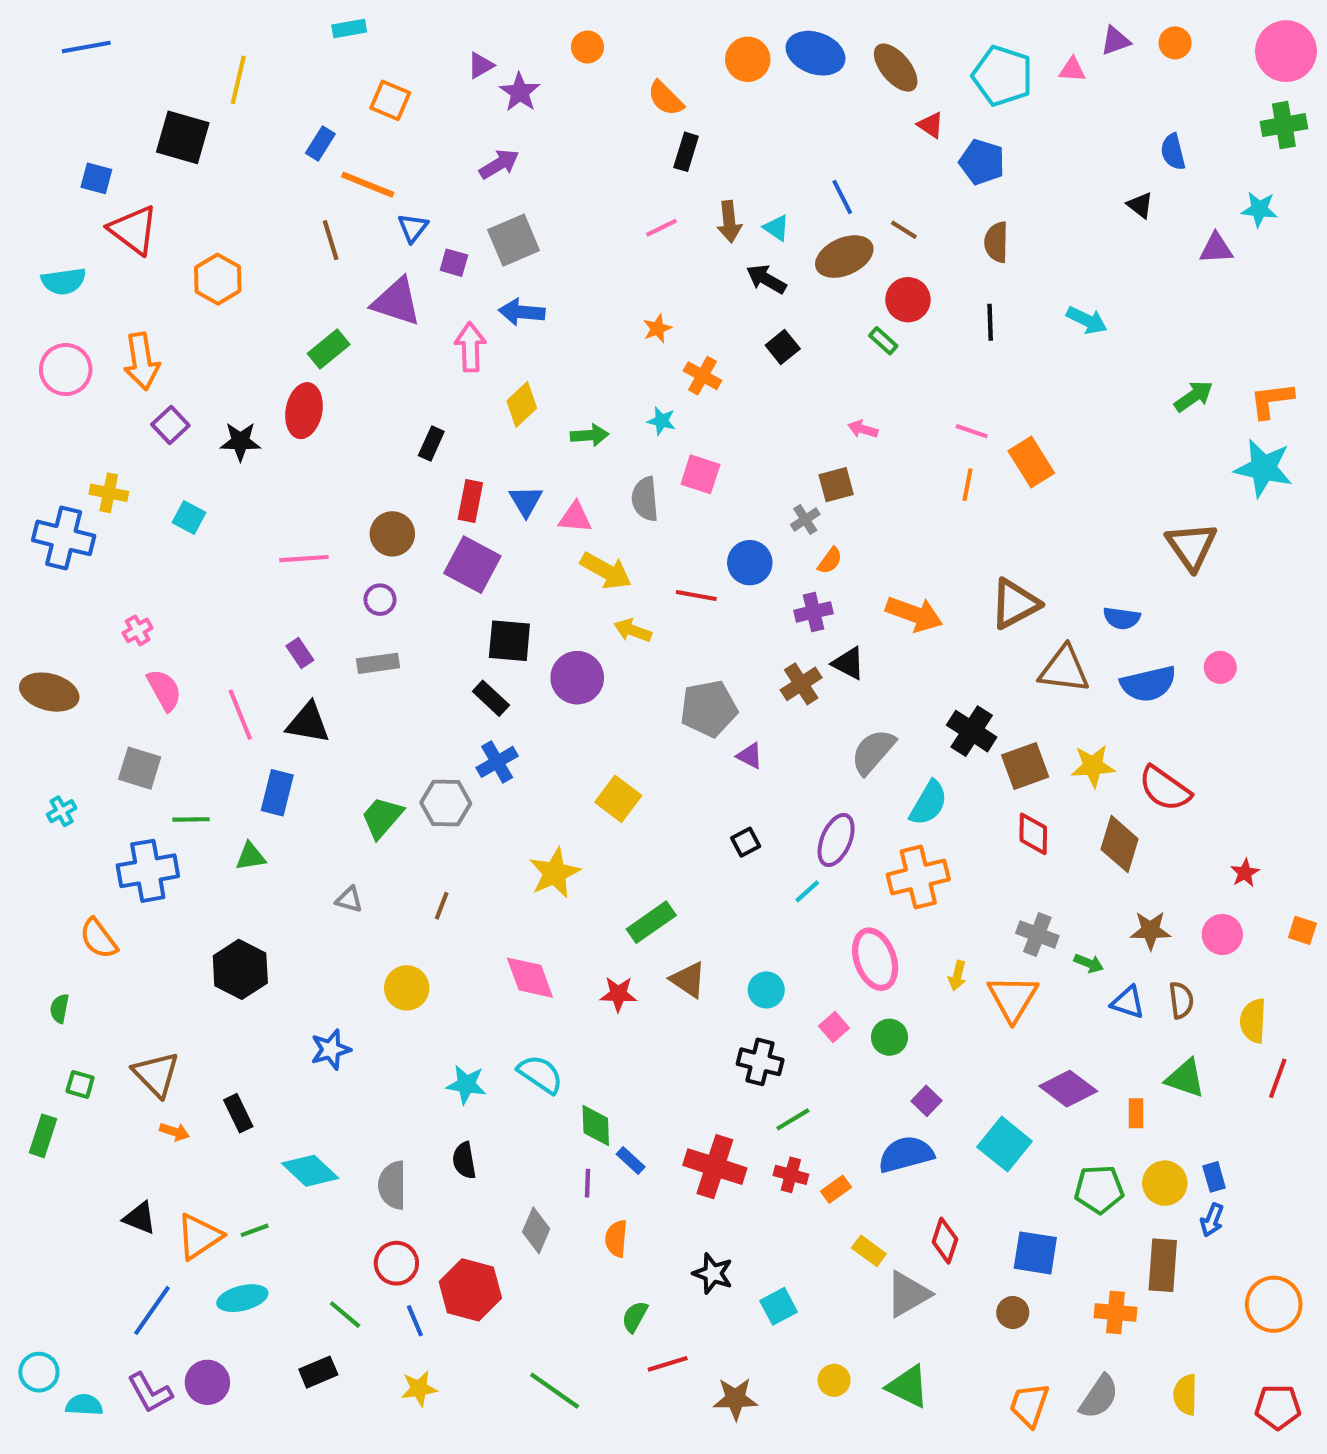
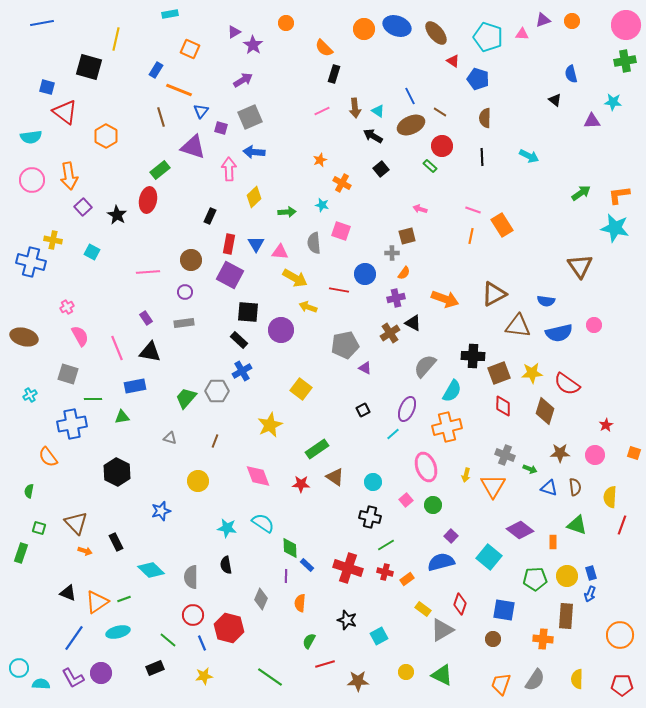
black star: (240, 441) -> (117, 215), turned 30
gray cross: (805, 520) -> (392, 253), turned 32
black cross: (972, 731) -> (473, 356), turned -30
blue rectangle: (277, 793) -> (135, 386), turned 65

